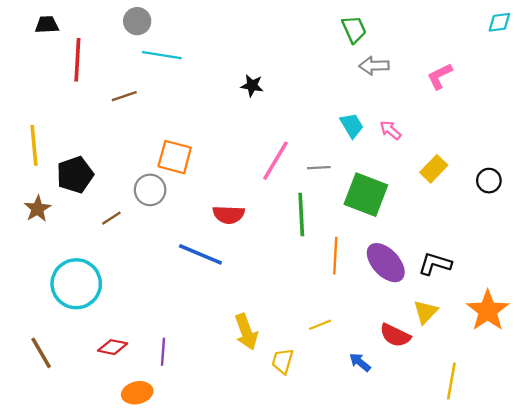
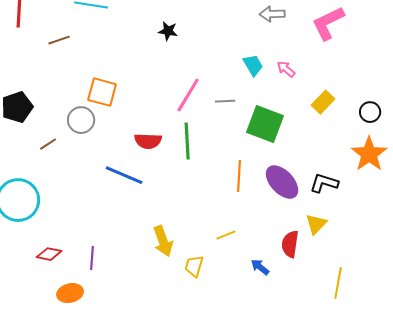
pink L-shape: (440, 76) -> (328, 23), size x1.5
green line: (301, 215) -> (187, 141), moved
orange star: (488, 311) -> (369, 154), moved
red semicircle: (395, 335) -> (290, 244), turned 72

